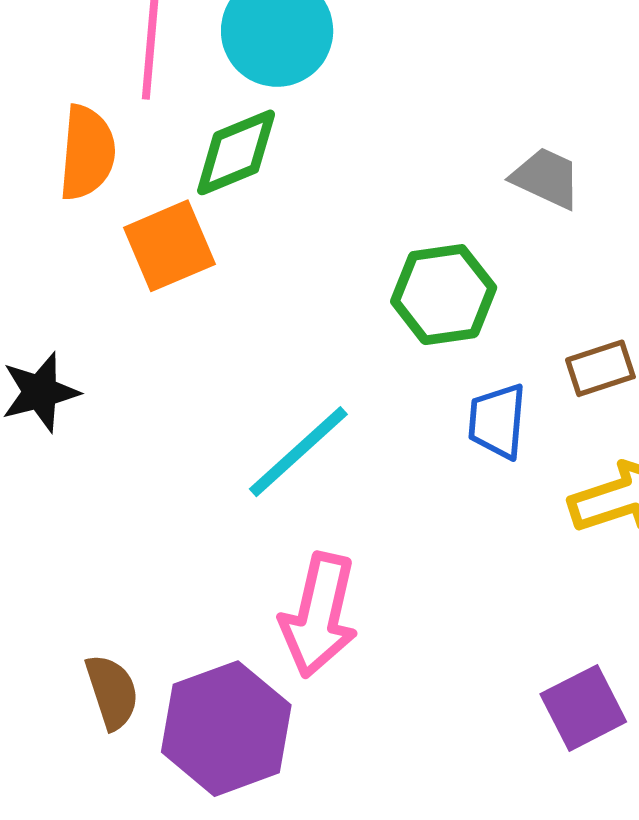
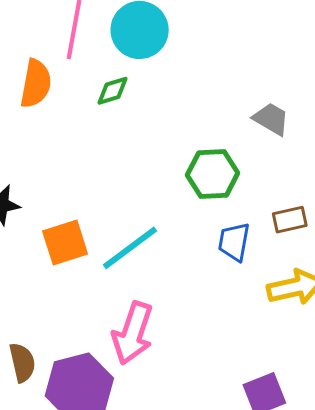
green diamond: (236, 152) -> (113, 91), size x0.7
orange square: (169, 246) -> (65, 242), moved

